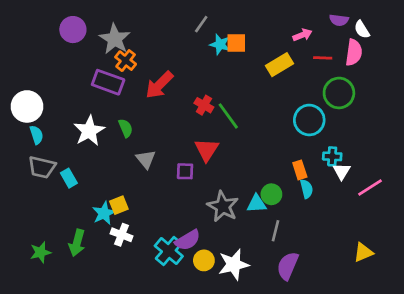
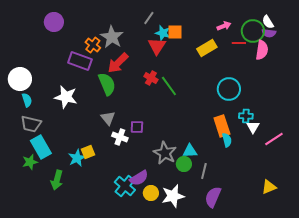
purple semicircle: (339, 20) -> (269, 33), moved
gray star: (115, 39) -> (112, 37), moved
pink semicircle: (354, 52) -> (262, 50), moved
green circle: (339, 93) -> (253, 31), moved
green semicircle: (126, 128) -> (107, 84), moved, size x1.6
white star: (89, 131) -> (66, 97), turned -30
red triangle: (207, 150) -> (157, 46), moved
orange rectangle: (300, 170) -> (222, 126), size x1.5
cyan rectangle: (69, 178) -> (41, 147), moved, size x1.6
green circle: (271, 194) -> (184, 164), moved
white cross: (122, 235) -> (120, 137), moved
green star: (41, 252) -> (30, 162), moved

